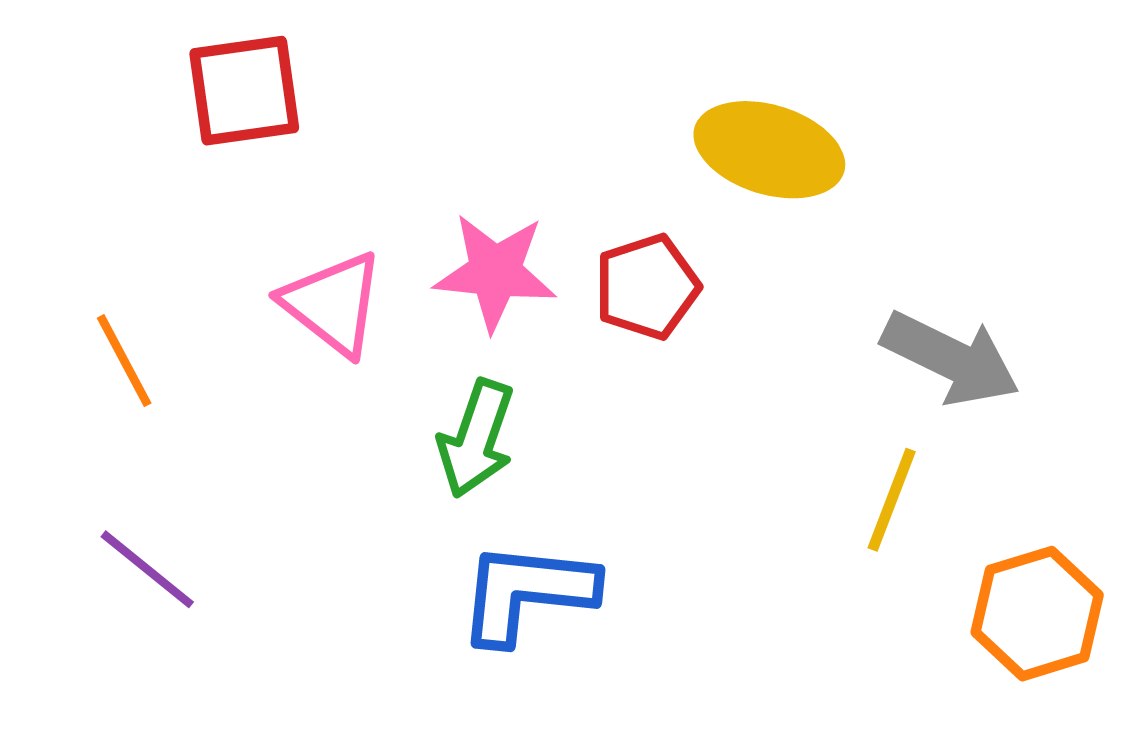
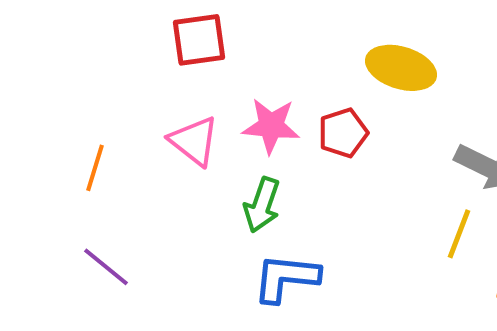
red square: (244, 91) -> (199, 40), moved
orange line: (124, 361) -> (95, 168), turned 45

